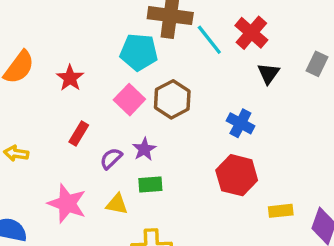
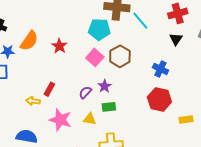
red cross: (251, 33) -> (178, 13), moved, turned 36
red rectangle: (79, 133) -> (49, 89), moved
yellow arrow: (16, 153) -> (33, 101), moved

